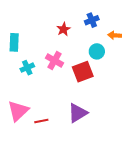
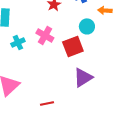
purple triangle: (78, 113) -> (83, 77), moved
red line: (41, 121) -> (47, 103), moved

